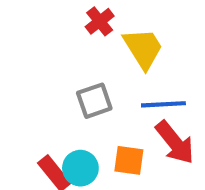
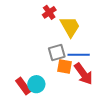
gray square: (94, 101) -> (57, 52), moved
orange square: (129, 160) -> (65, 67), moved

